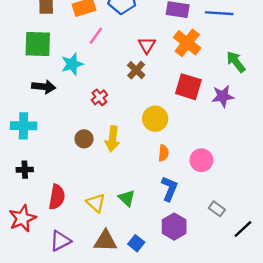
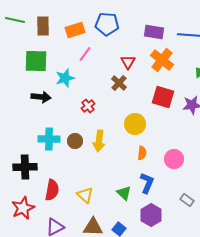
cyan cross: (24, 126) -> (49, 139), moved
black cross: (25, 170) -> (25, 167), size x1.6
green triangle: (127, 198) -> (124, 193), moved

